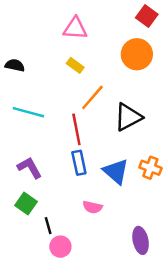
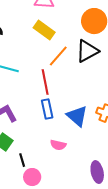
yellow rectangle: (75, 65) -> (44, 30), size x1.5
black triangle: (128, 117) -> (87, 51), moved

